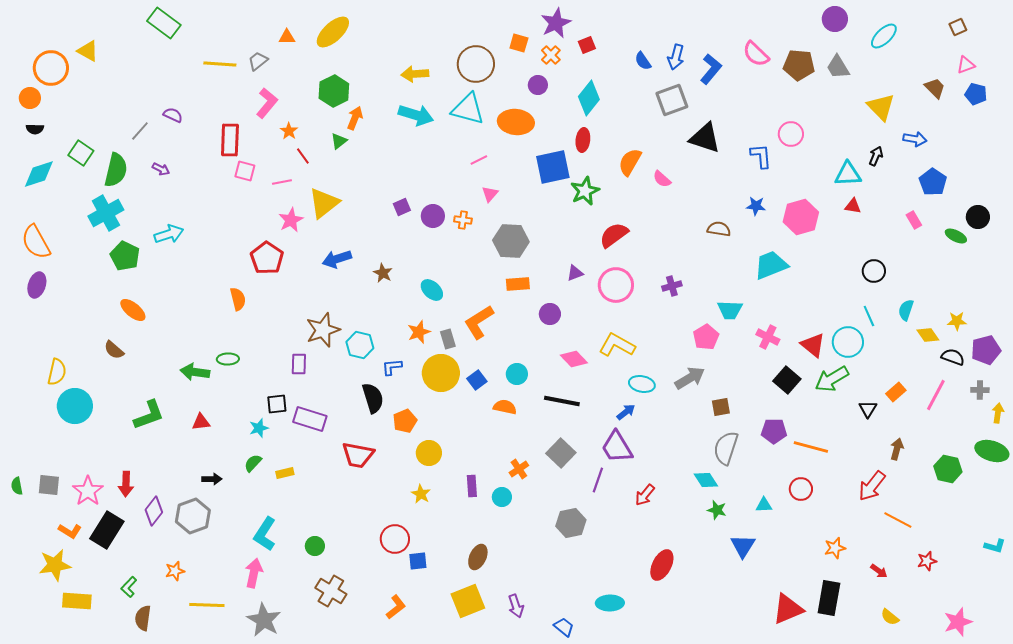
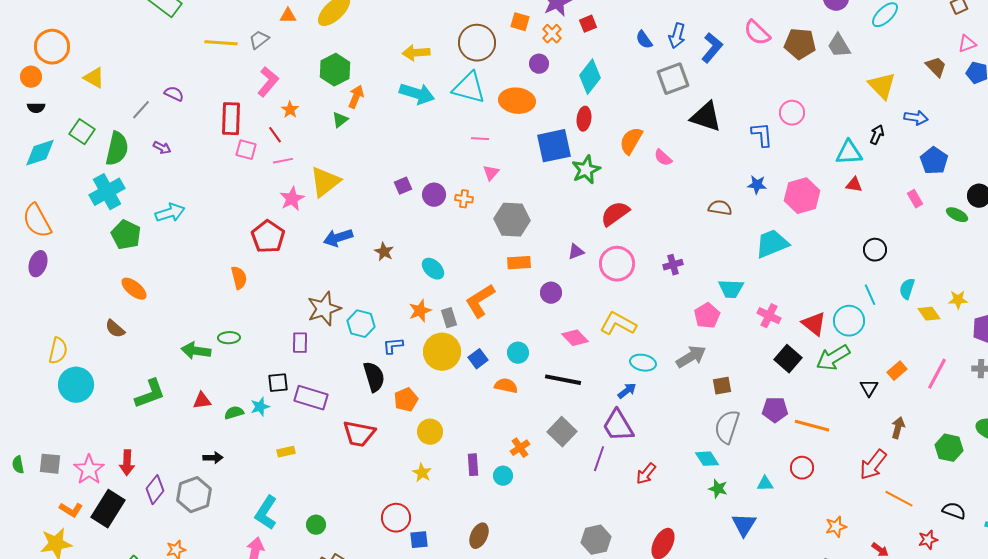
yellow triangle: (88, 51) -> (94, 78), moved
red line: (303, 156) -> (275, 135), moved
pink line: (479, 160) -> (480, 139), turned 30
black semicircle: (953, 357) -> (954, 511), moved
green semicircle: (253, 463) -> (234, 413), moved, turned 30
gray hexagon: (571, 523) -> (596, 540), moved

